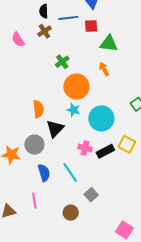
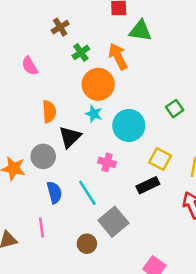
brown cross: (44, 31) -> (60, 27), moved
pink semicircle: (18, 40) -> (30, 66), moved
orange arrow: (104, 69) -> (118, 56), moved, size x1.5
black rectangle: (105, 151) -> (148, 185), moved
gray square: (91, 195) -> (113, 222), size x1.6

